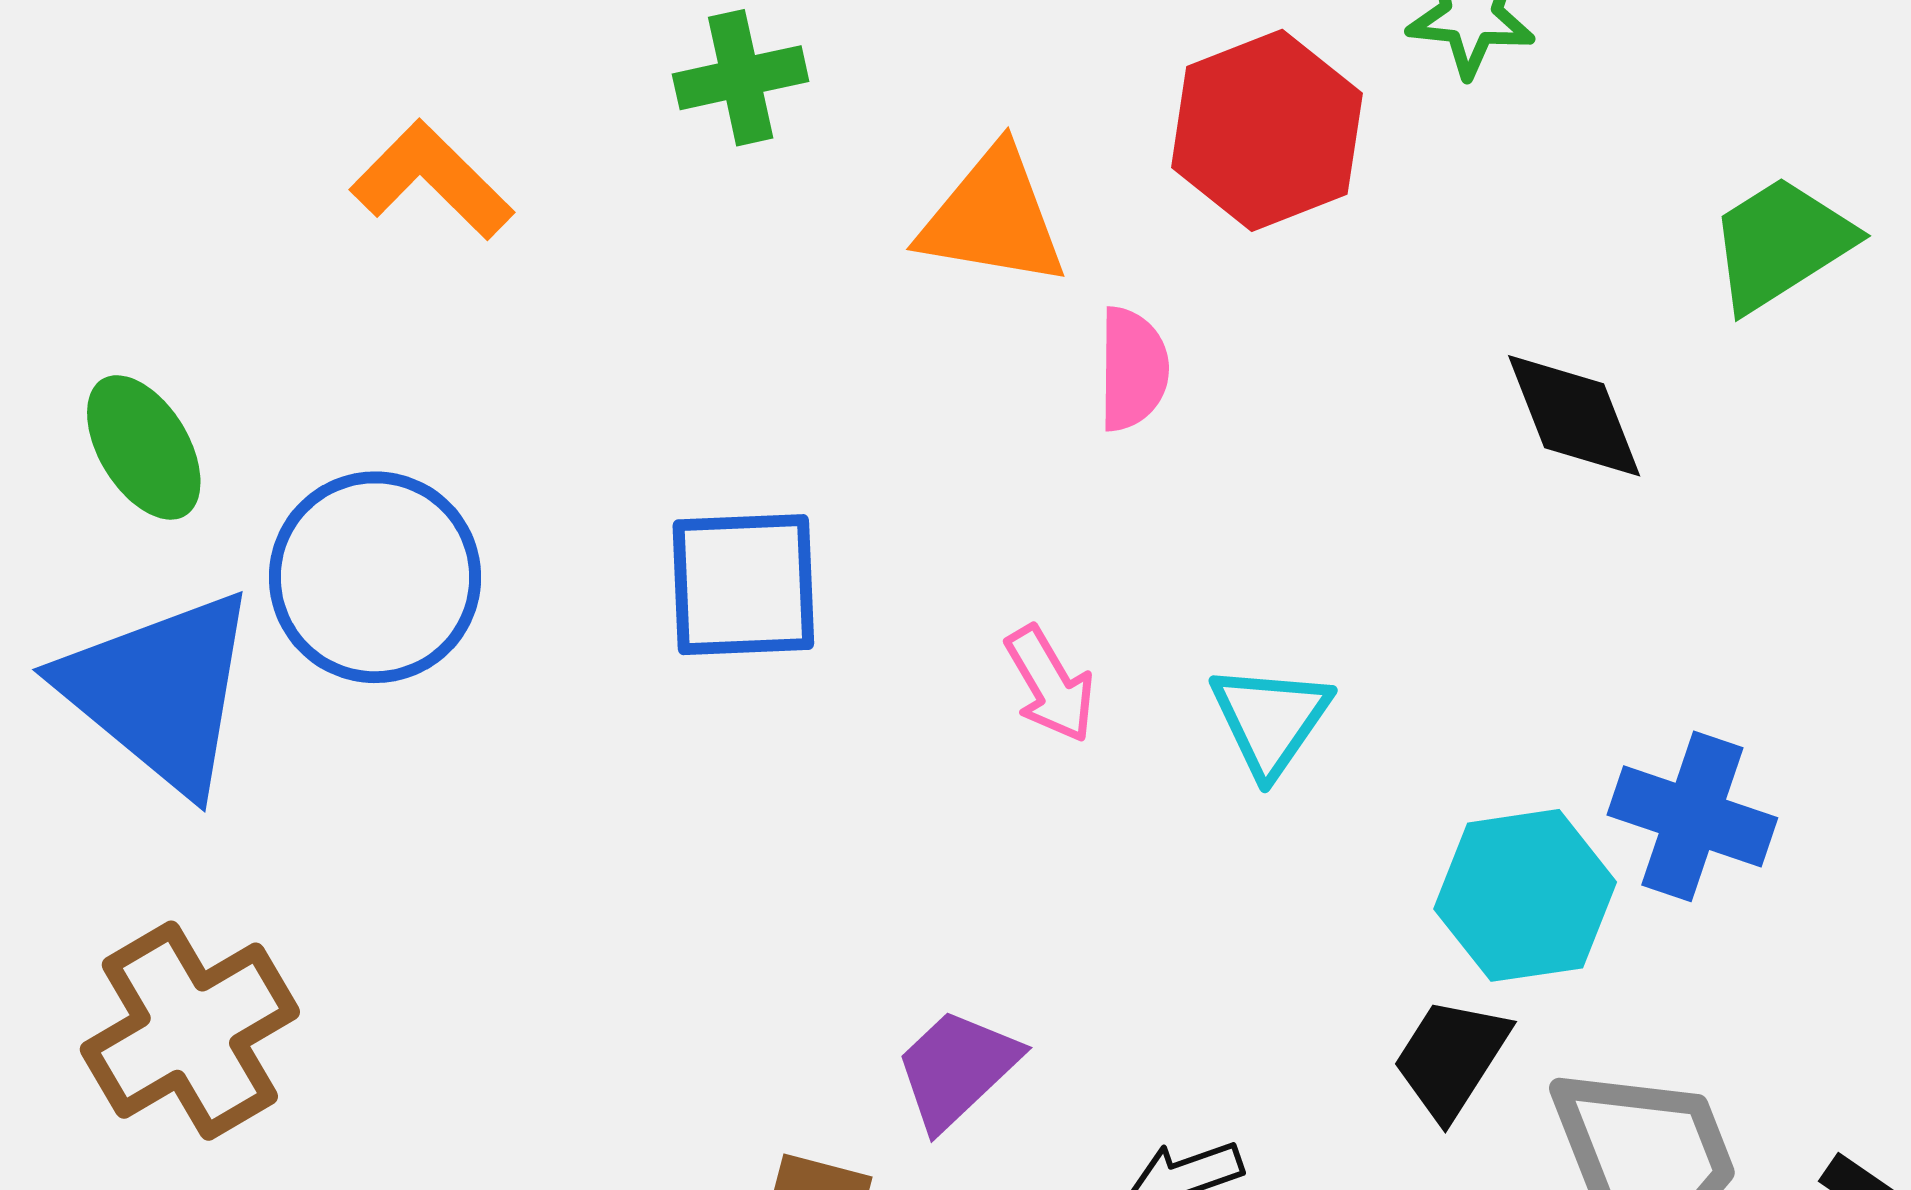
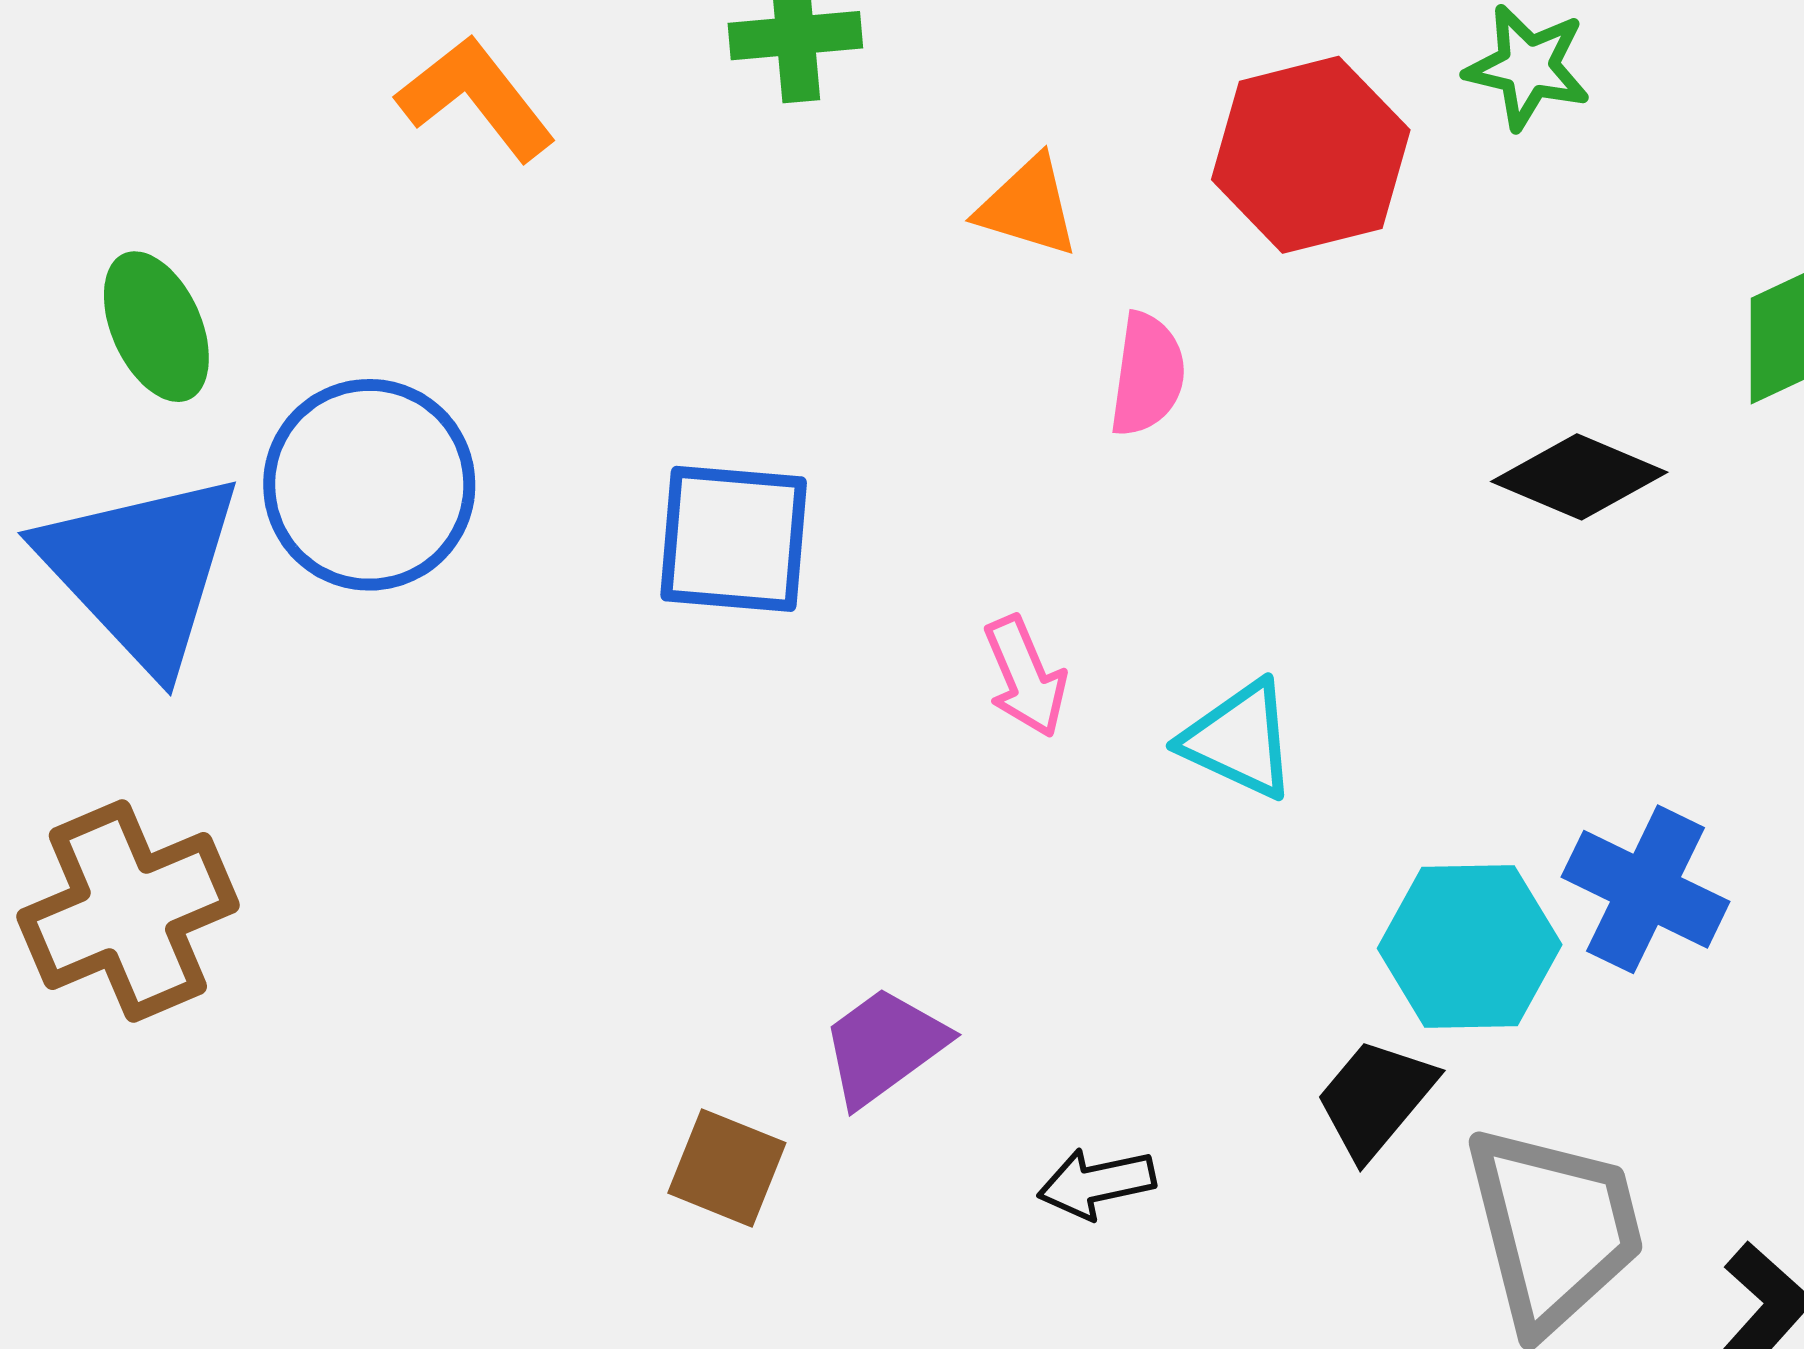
orange triangle: (993, 218) -> (1028, 206), size x0.7
black diamond: (1574, 416) -> (1579, 477), turned -53
cyan triangle: (1270, 720) -> (1239, 740), turned -47

